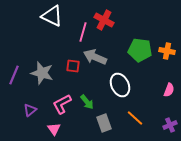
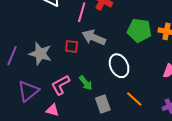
purple triangle: (30, 110) -> (28, 91), size x1.6
pink triangle: (54, 129) -> (52, 110), turned -40

